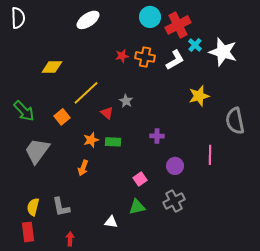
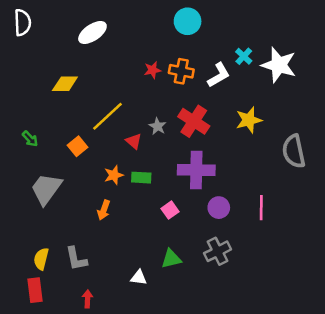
white ellipse: (88, 20) -> (92, 33), moved
red cross: (178, 25) -> (194, 121), moved, turned -30
green arrow: (24, 111) -> (30, 139), size x0.6
purple cross: (157, 136) -> (196, 170), size x2.0
pink line: (210, 155) -> (261, 208), moved
pink square: (140, 179) -> (170, 210), moved

